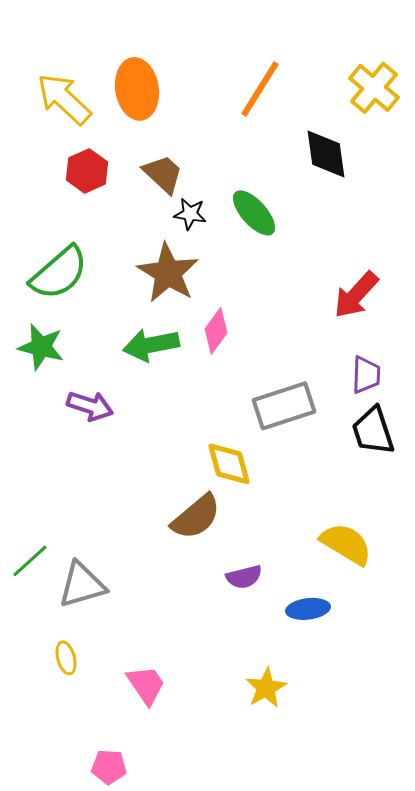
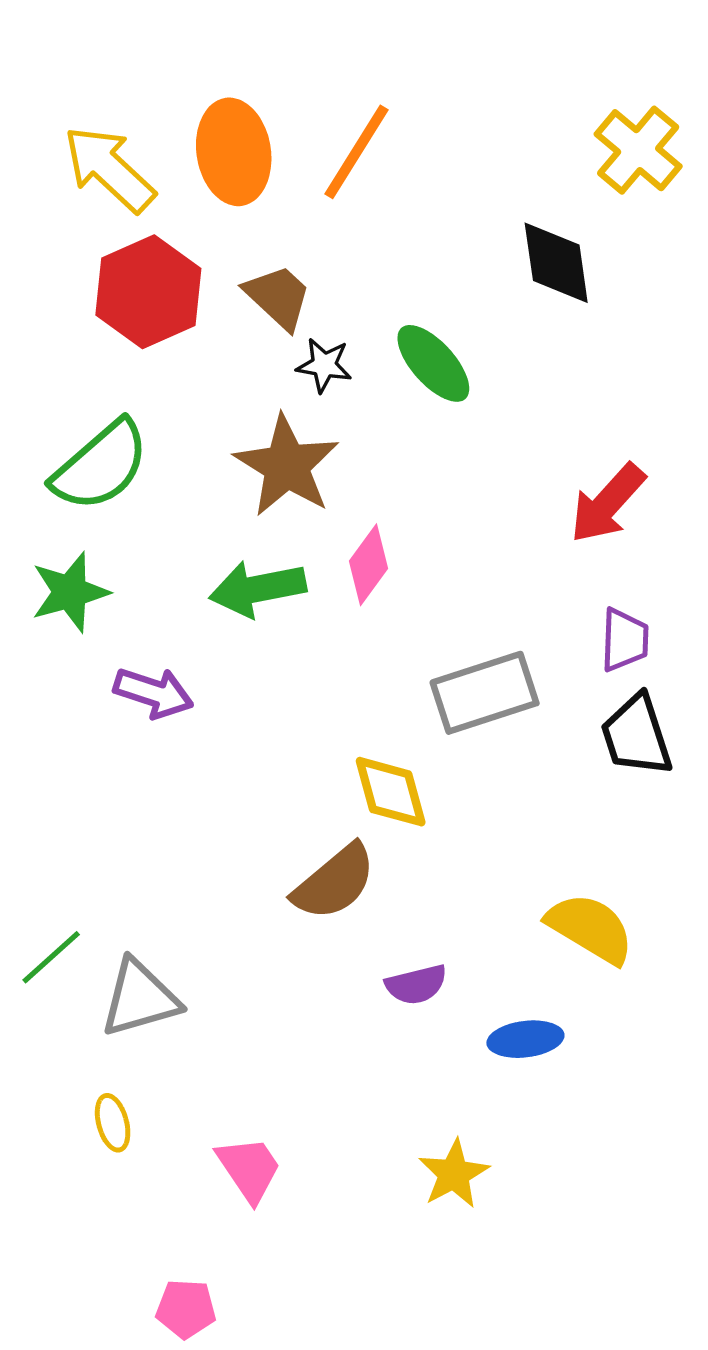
orange line: (260, 89) -> (357, 152), moved
red hexagon: (87, 171) -> (148, 292), size x1.5
green star: (41, 347) -> (70, 592), turned -30

